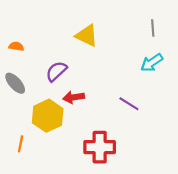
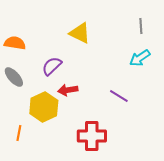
orange semicircle: (16, 46) -> (15, 43), size x1.5

